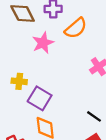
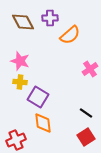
pink star: (43, 43) -> (20, 61), moved, turned -30

